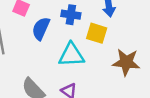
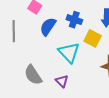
cyan triangle: (71, 55) -> (69, 52), turned 40

